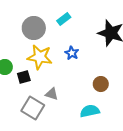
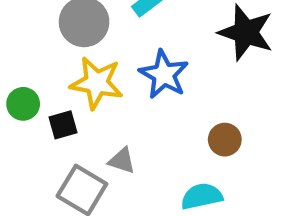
blue star: (72, 53) -> (164, 74), size x1.6

